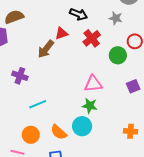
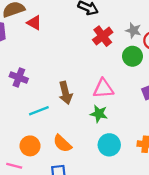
gray star: (116, 18) -> (133, 30), moved
red triangle: (61, 33) -> (34, 23), moved, turned 48
brown arrow: (46, 49) -> (65, 93), moved, turned -54
cyan circle: (82, 126) -> (109, 145), moved

